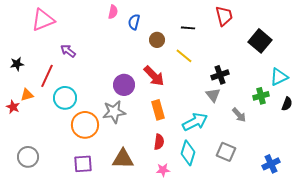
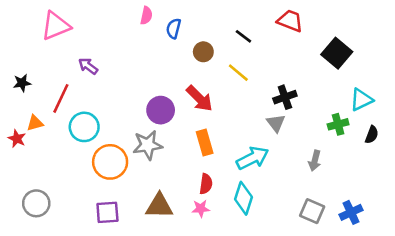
red trapezoid: (224, 16) -> (290, 21), turned -55
black line: (188, 28) -> (243, 36), turned 32
gray arrow: (239, 115) -> (315, 161), moved, turned 56
gray square: (226, 152) -> (312, 211), moved
pink star: (163, 170) -> (201, 209), moved

